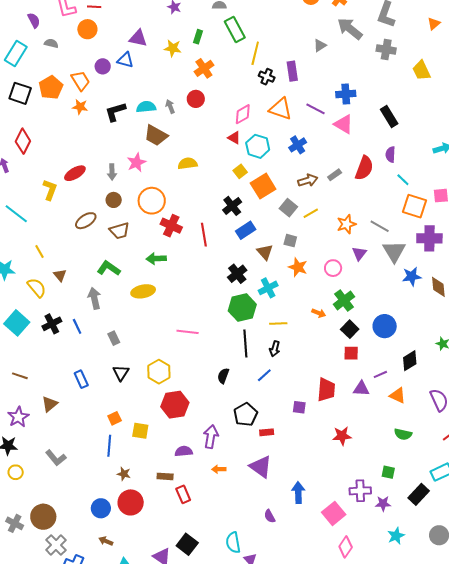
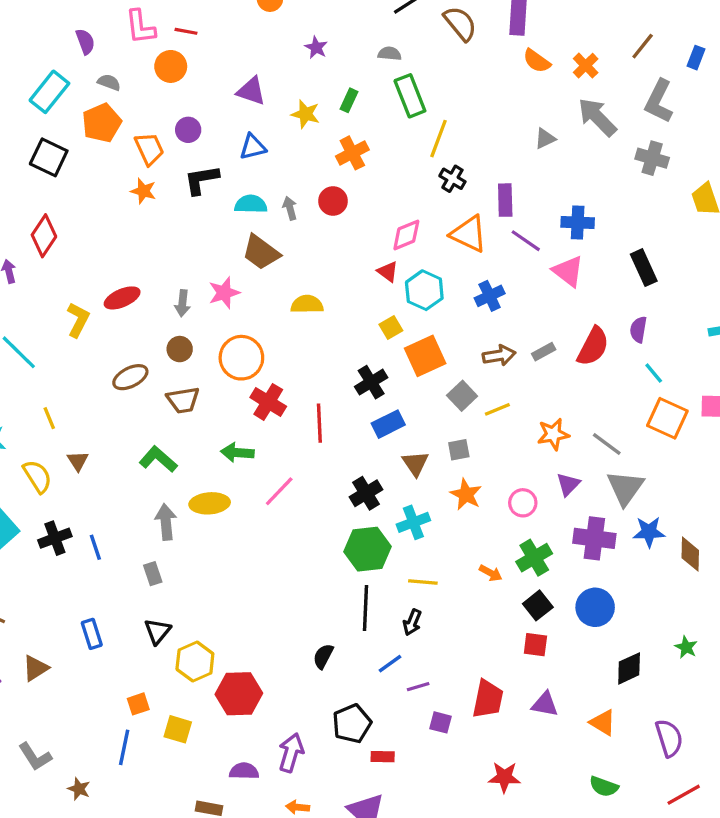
blue triangle: (125, 60) -> (253, 147), moved, turned -36
purple rectangle: (292, 71) -> (505, 200), moved
orange pentagon: (51, 87) -> (102, 123), moved
black L-shape: (115, 112) -> (201, 180), moved
purple cross: (429, 238) -> (594, 538), moved
gray square: (290, 241) -> (459, 450), turned -32
gray arrow: (94, 298) -> (166, 522), moved
pink line: (188, 332) -> (279, 491), moved, turned -60
yellow hexagon: (159, 372) -> (195, 662), moved
purple line: (380, 374) -> (418, 687), moved
brown star: (124, 474) -> (79, 789), moved

